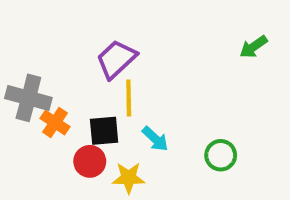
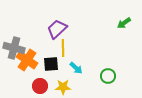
orange cross: (55, 123) -> (27, 60), size x1.5
red circle: (90, 161) -> (40, 86), moved

